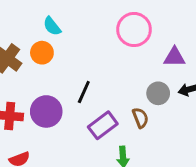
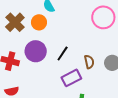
purple circle: (46, 111) -> (36, 51), moved
brown semicircle: (140, 118) -> (89, 62), moved

